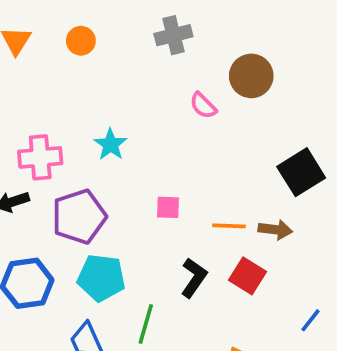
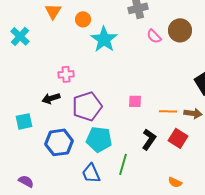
orange circle: (81, 41) -> (83, 19), moved
pink semicircle: (203, 106) -> (154, 36), moved
cyan star: (111, 144) -> (104, 39), moved, size x1.5
pink cross: (40, 157) -> (66, 74), size x0.7

